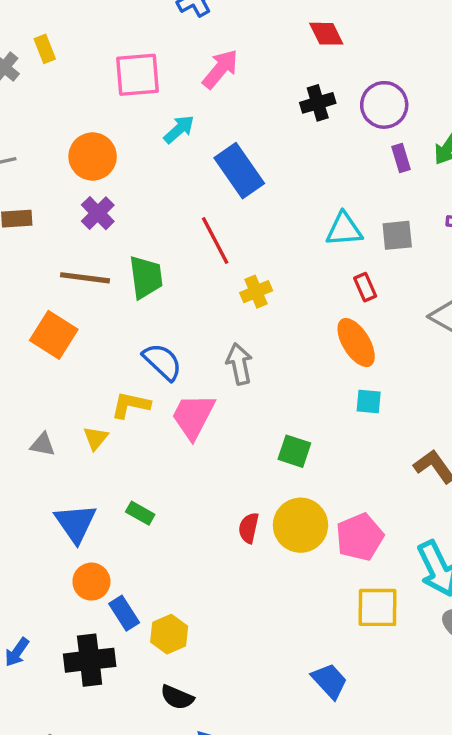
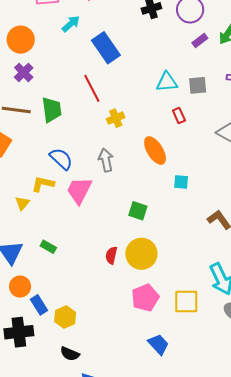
purple rectangle: (401, 158) -> (200, 40), turned 70
orange ellipse: (356, 343) -> (155, 151), moved
pink pentagon: (360, 537) -> (145, 298), moved

